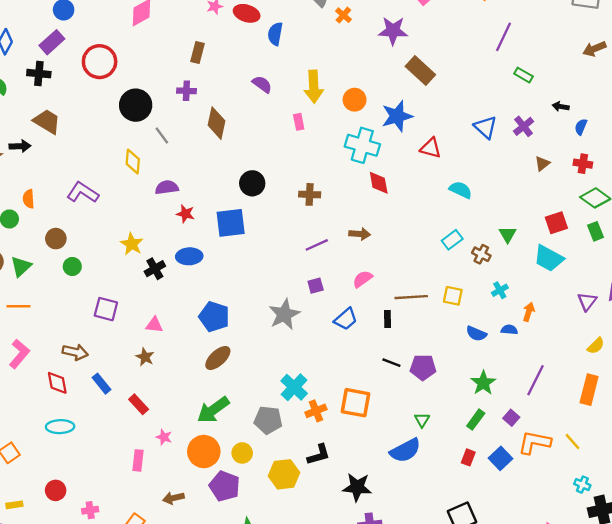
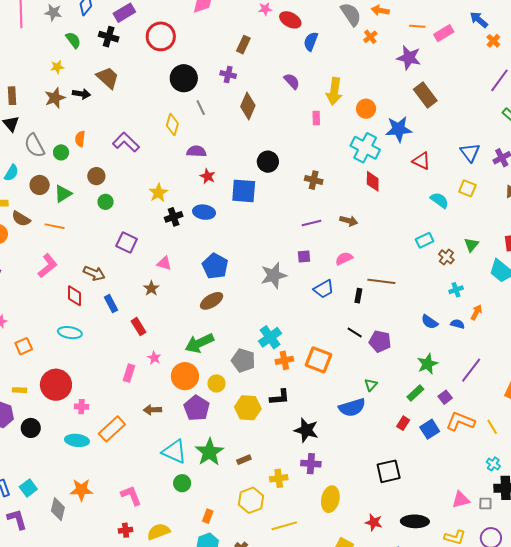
yellow square: (453, 296) -> (467, 188), moved
red circle: (56, 490) -> (56, 385), size x1.8

